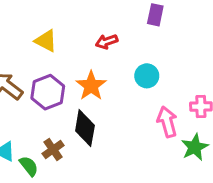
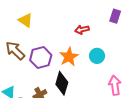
yellow triangle: (46, 41) -> (26, 20), moved
cyan circle: (147, 76) -> (97, 56), moved

